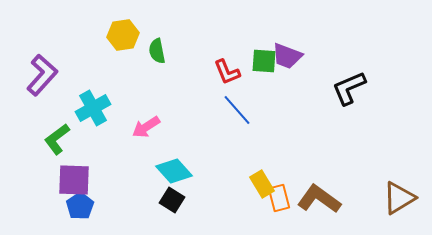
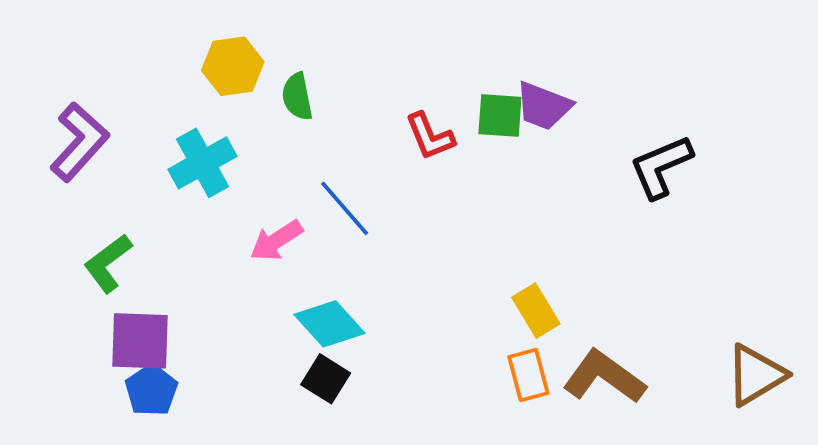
cyan cross: (93, 108) -> (203, 163), moved
blue line: (237, 110) -> (345, 208), moved
yellow rectangle: (262, 184) -> (536, 311), moved

